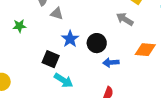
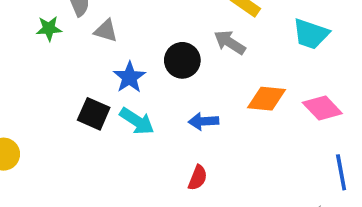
green star: (19, 26) -> (49, 28), moved
black circle: (97, 43) -> (182, 60), moved
cyan arrow: (64, 80) -> (137, 121), moved

